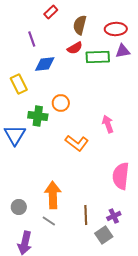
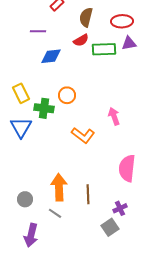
purple line: (32, 39) -> (38, 31), turned -70
yellow rectangle: (19, 84) -> (21, 93), moved
brown line: (86, 215) -> (88, 194), moved

